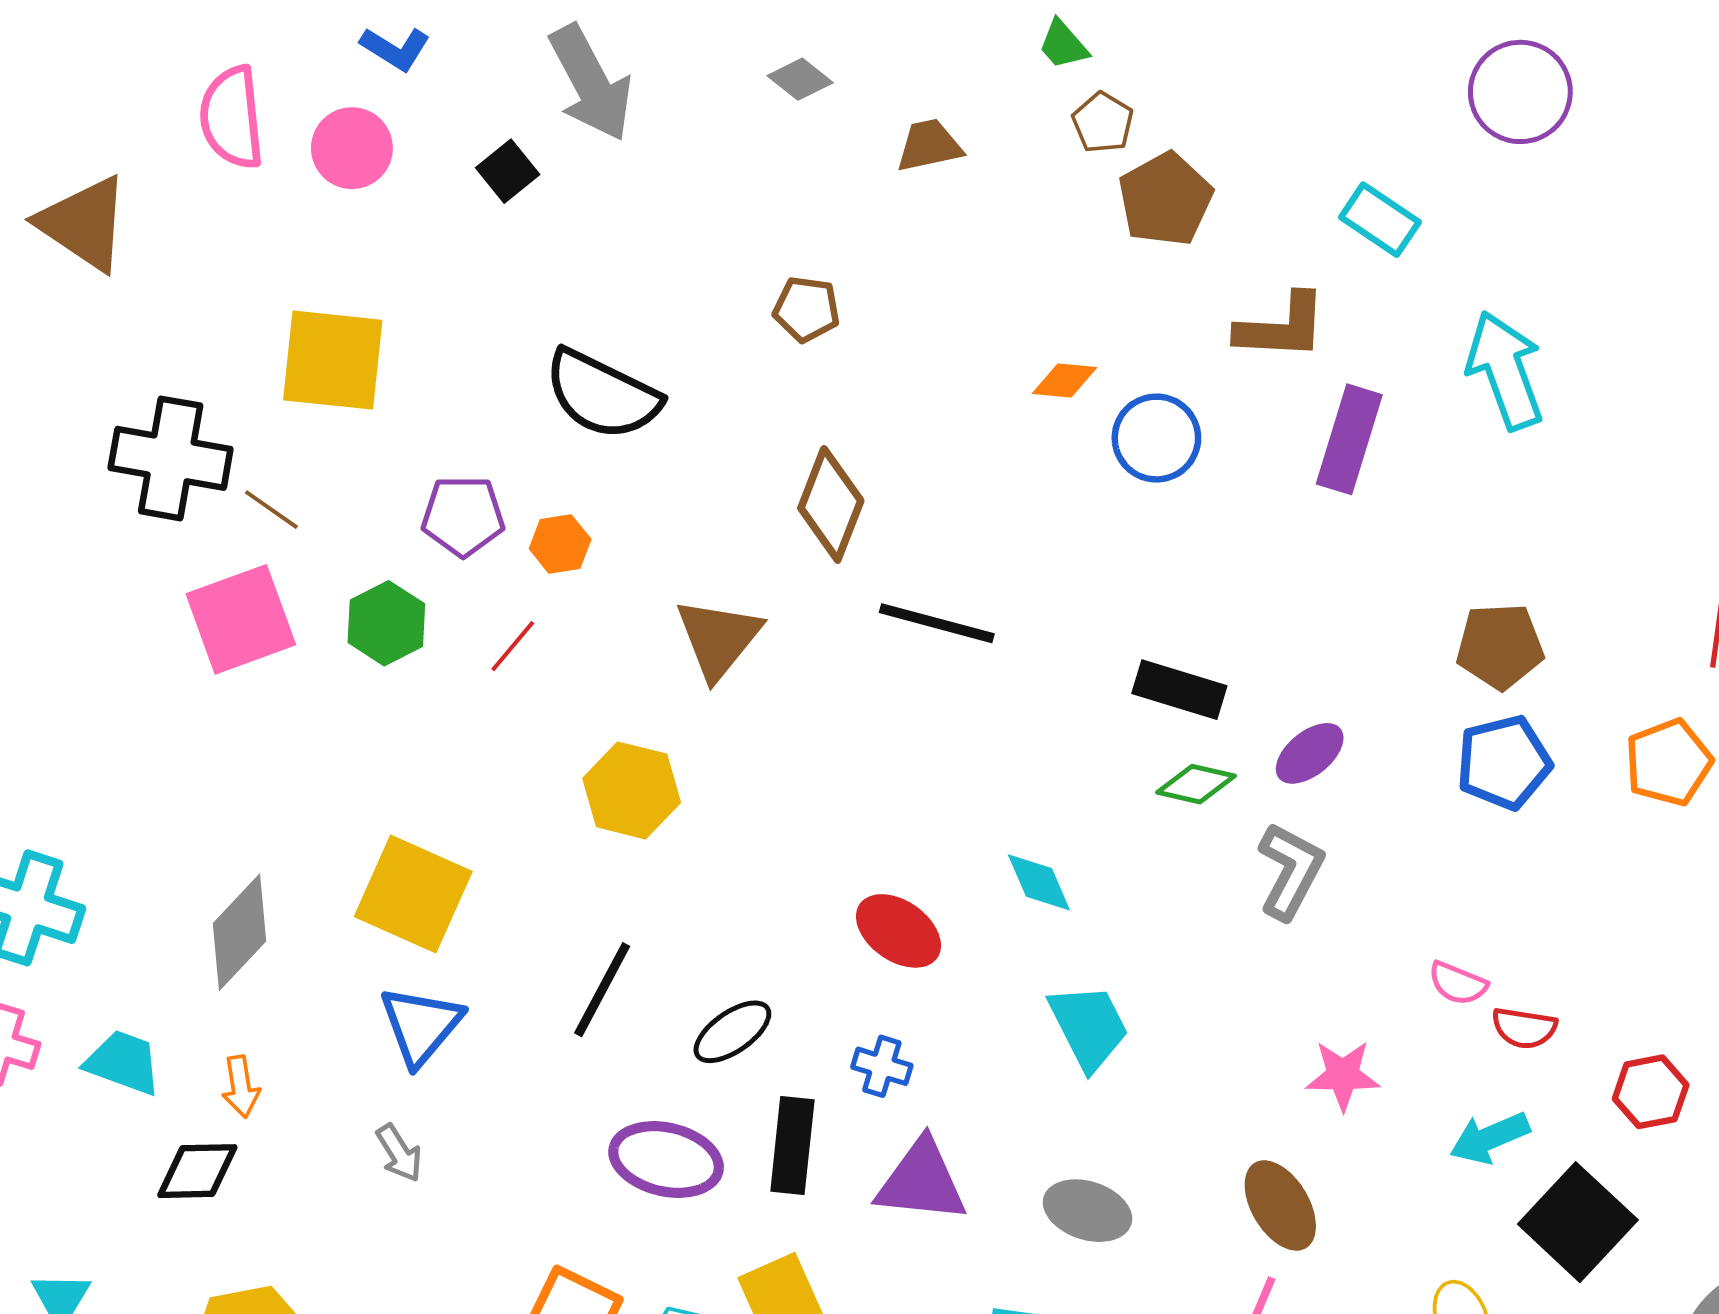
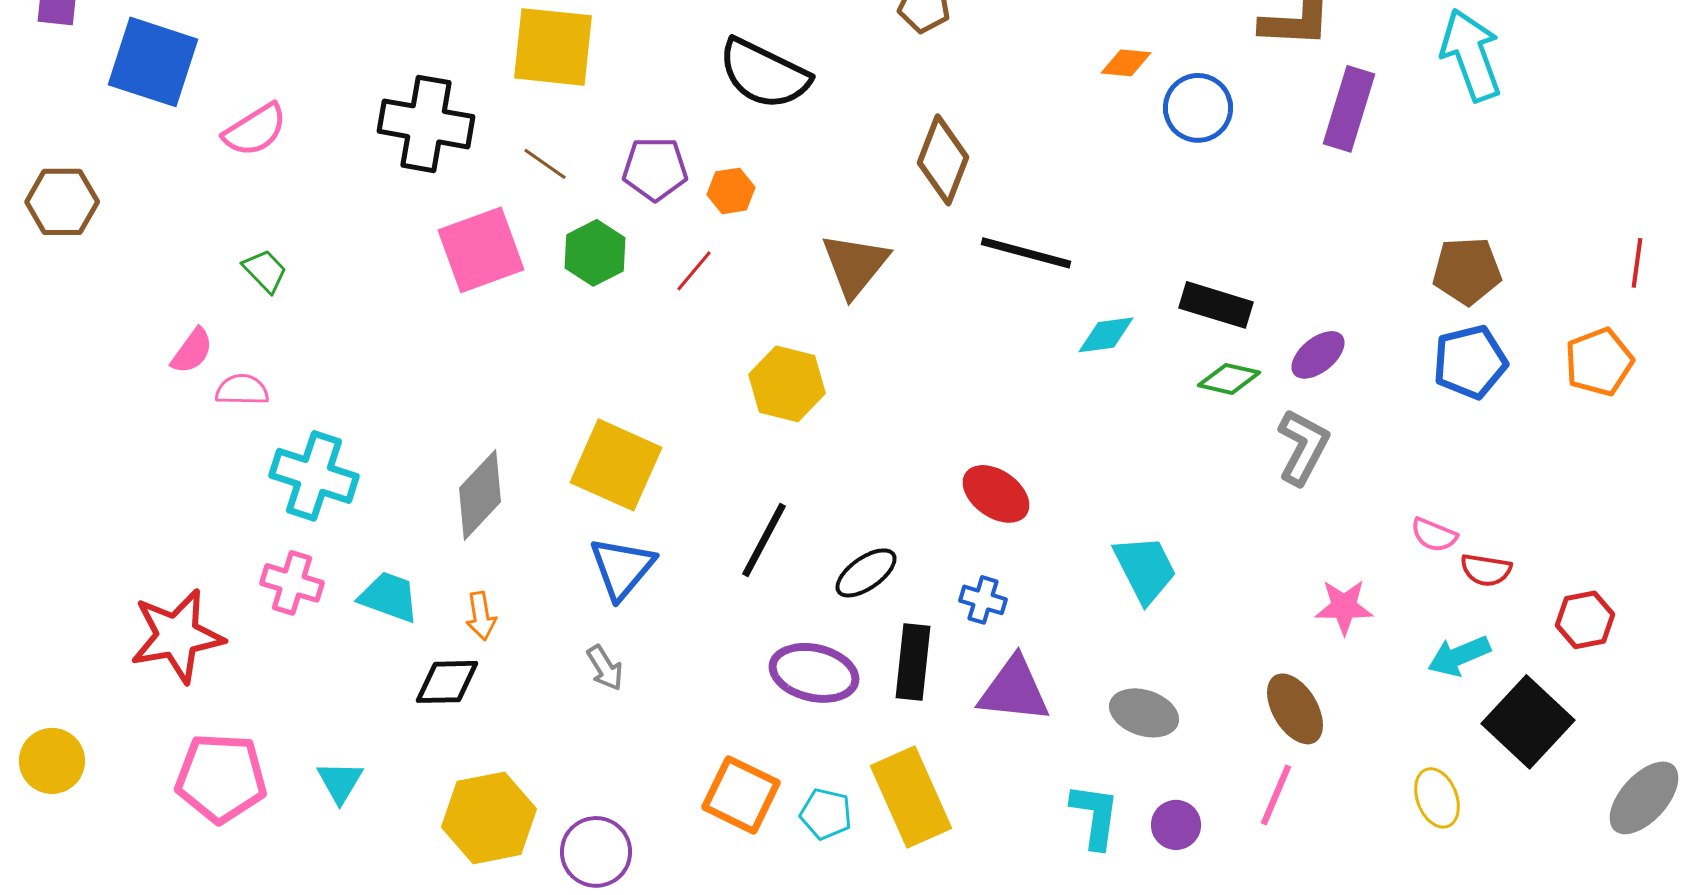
brown line: (271, 510) -> (545, 164), moved
cyan diamond: (1039, 882) -> (1106, 335), moved, turned -74

